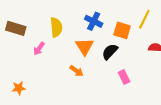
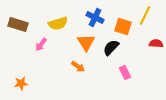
yellow semicircle: (56, 27) -> (58, 24), turned 78

